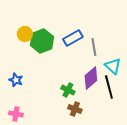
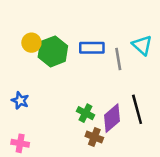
blue rectangle: (73, 38) -> (92, 48), turned 30
cyan triangle: (113, 66) -> (142, 45), moved
purple diamond: (91, 78) -> (112, 118), moved

